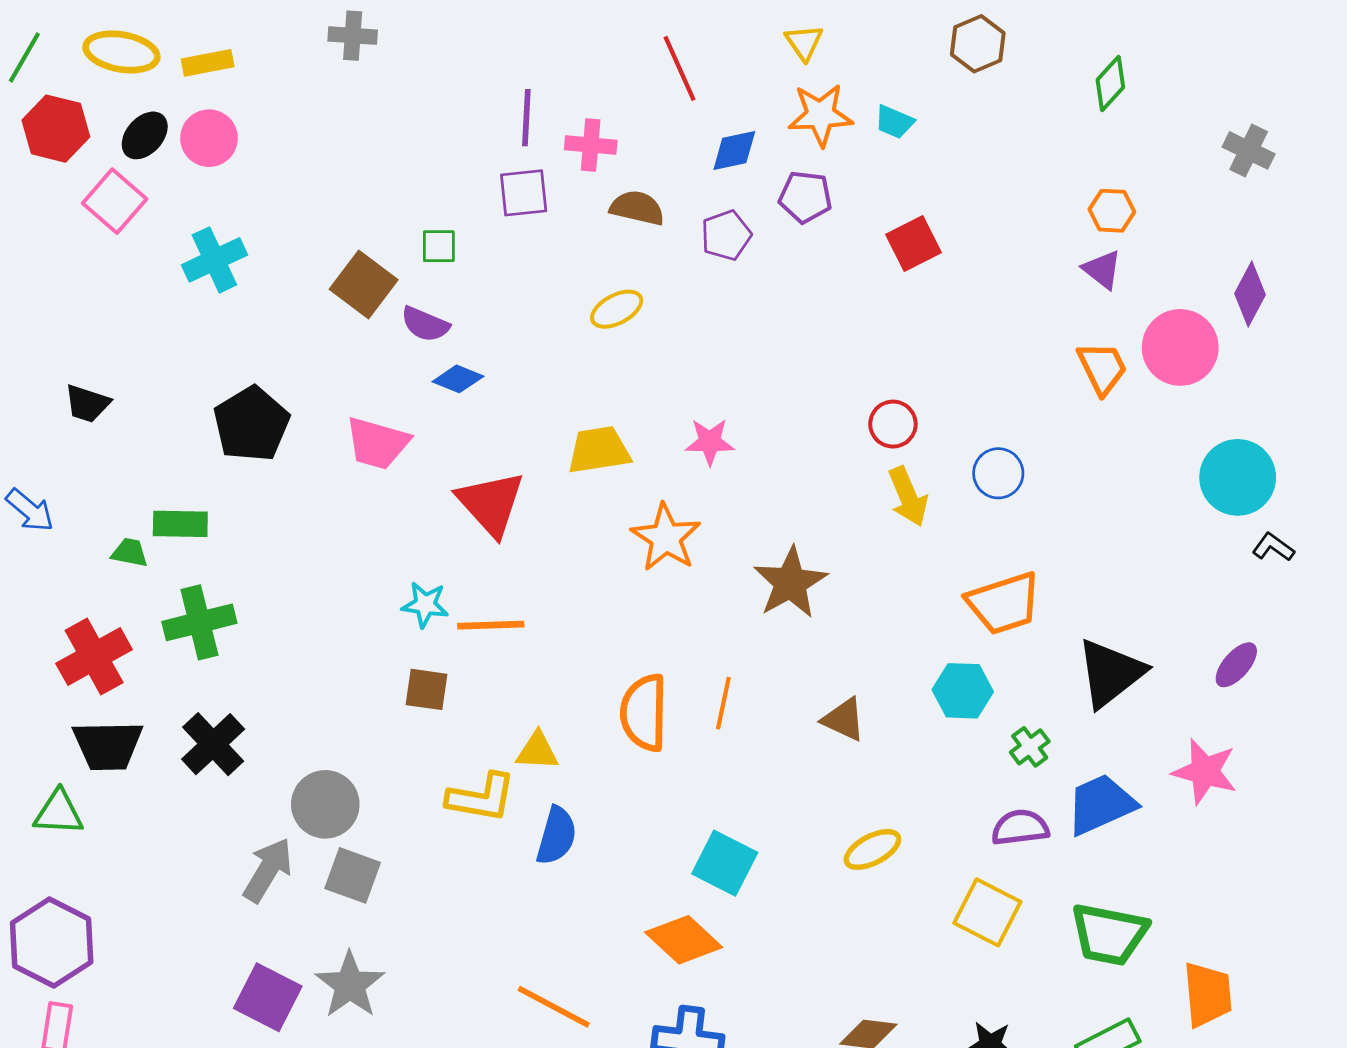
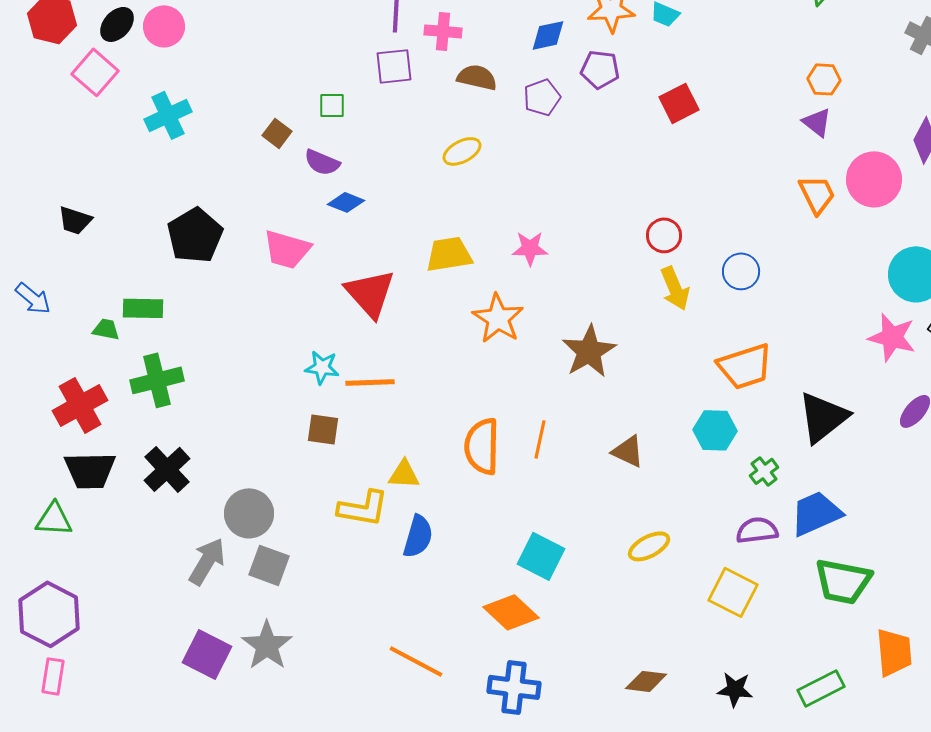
brown square: (364, 285) -> (277, 133), size x0.6
pink star: (1205, 771) -> (892, 337), moved
green trapezoid: (1109, 934) -> (843, 581), moved

